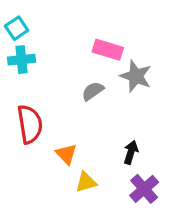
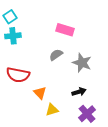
gray star: (136, 76) -> (82, 63), moved
red semicircle: (30, 124) -> (18, 75), turned 110
black arrow: (131, 152) -> (79, 92), turned 56

